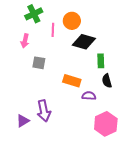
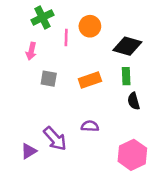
black diamond: (84, 42) -> (127, 46), moved
orange rectangle: (72, 81) -> (90, 80), moved, turned -36
purple semicircle: (89, 96) -> (90, 126), moved
purple arrow: (44, 111) -> (55, 139), turned -30

